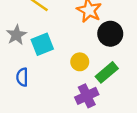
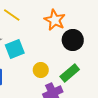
yellow circle: (80, 62) -> (41, 70), moved

